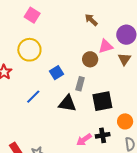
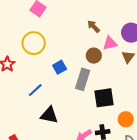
brown arrow: (91, 20) -> (94, 26), moved
gray rectangle: (80, 84) -> (83, 79), size x1.5
black triangle: (67, 103) -> (49, 115), moved

